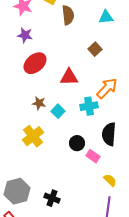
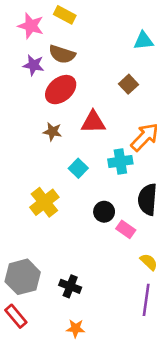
brown semicircle: (68, 15) -> (62, 54), moved, turned 114
red ellipse: (35, 63) -> (61, 90), moved
brown star: (39, 103) -> (52, 132), moved

